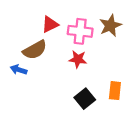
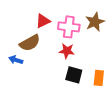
black square: (85, 99) -> (74, 75), moved, turned -36

